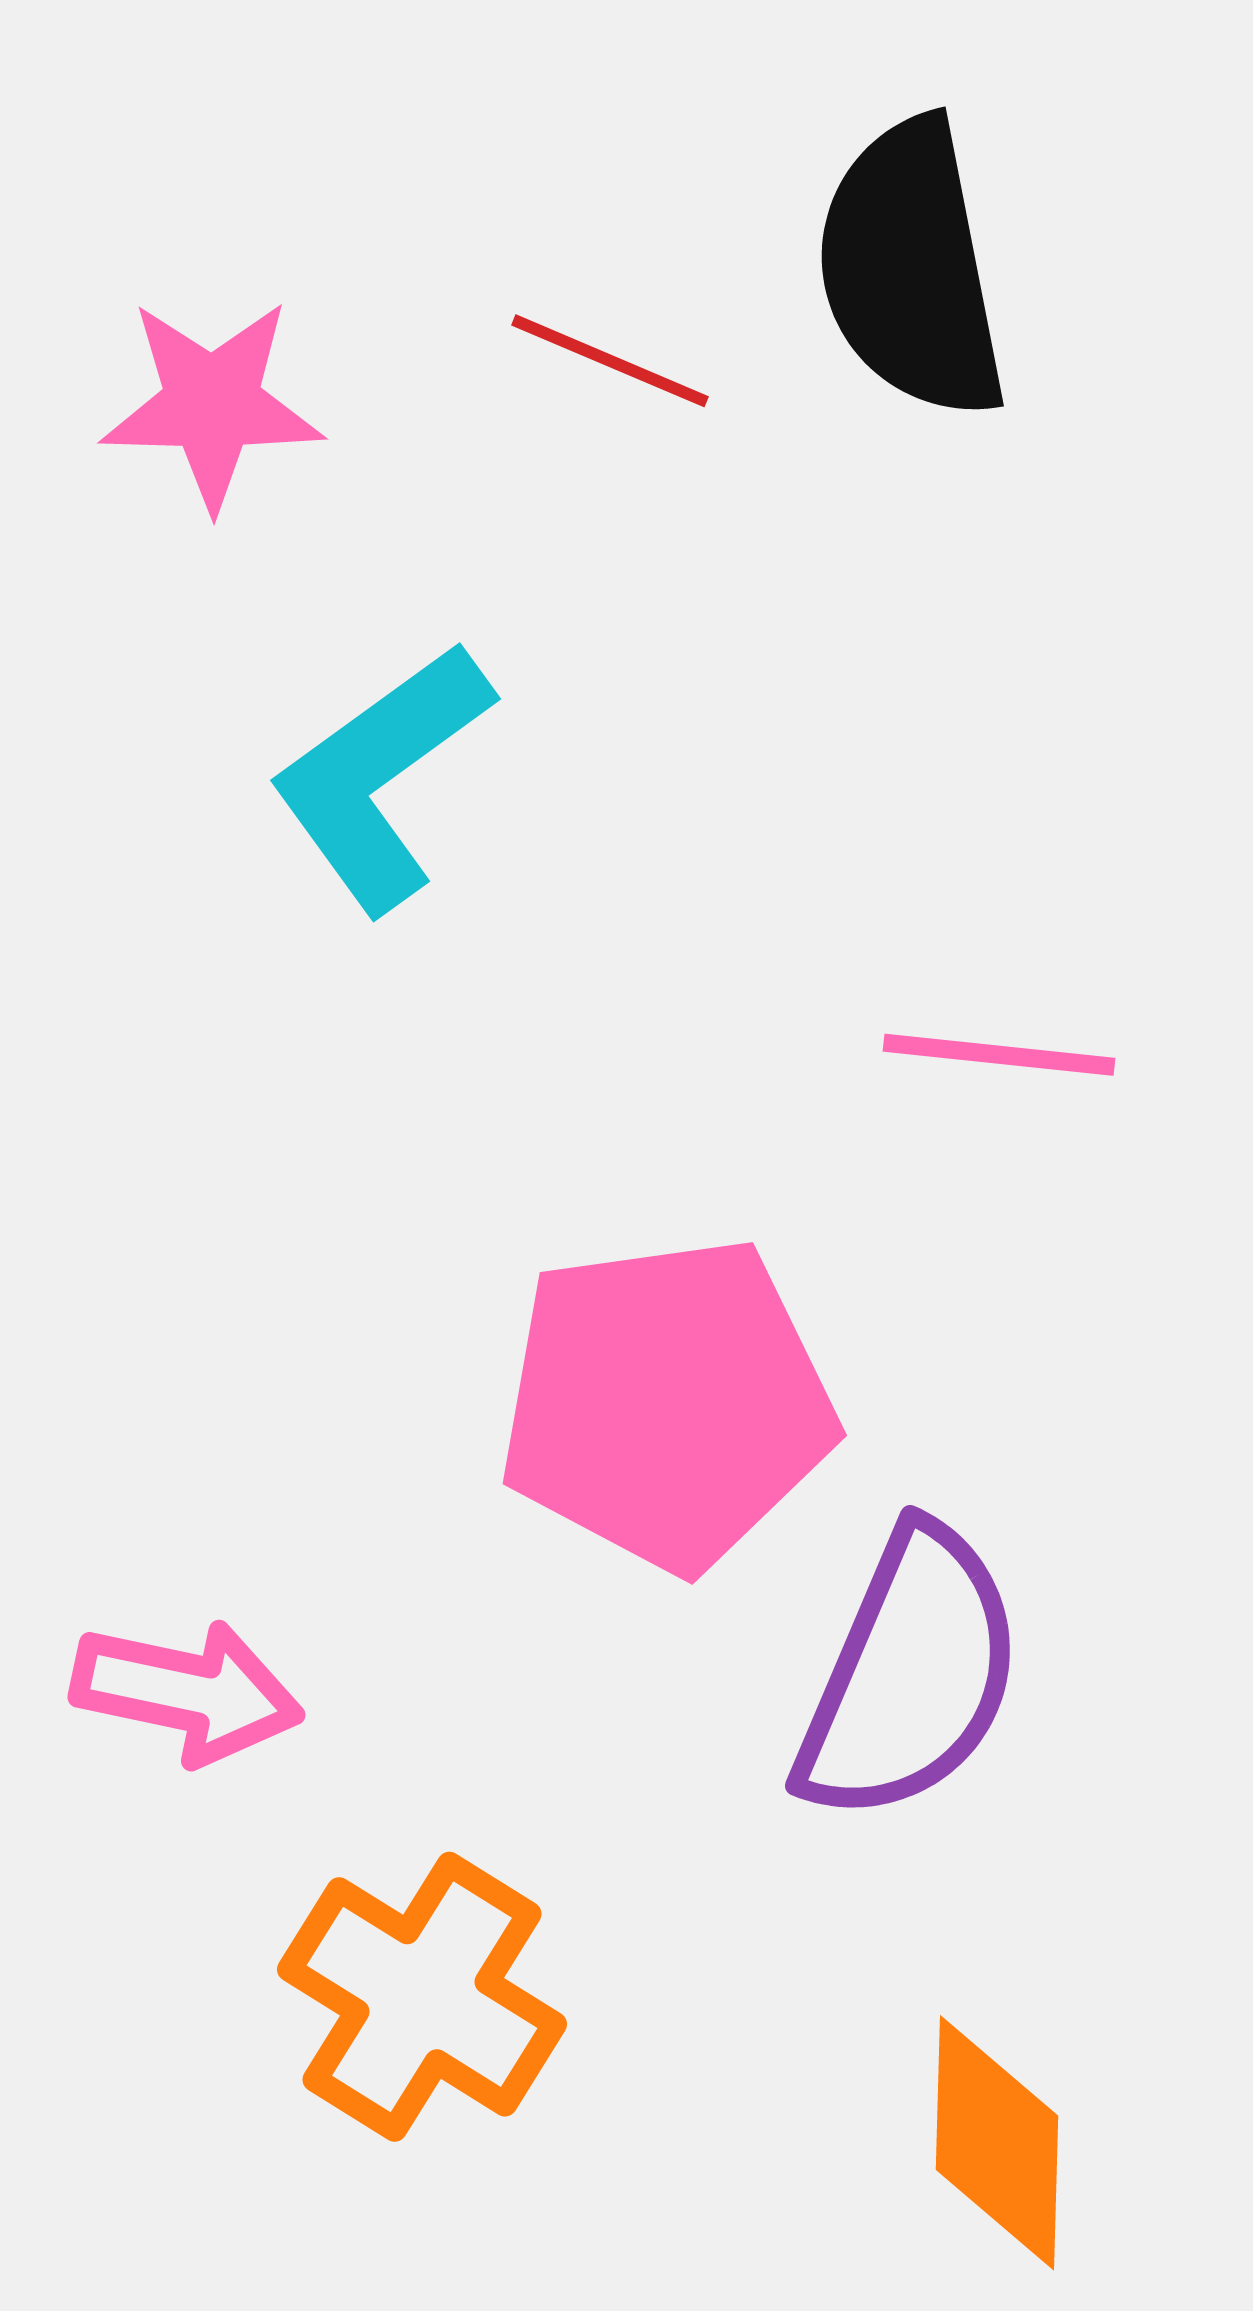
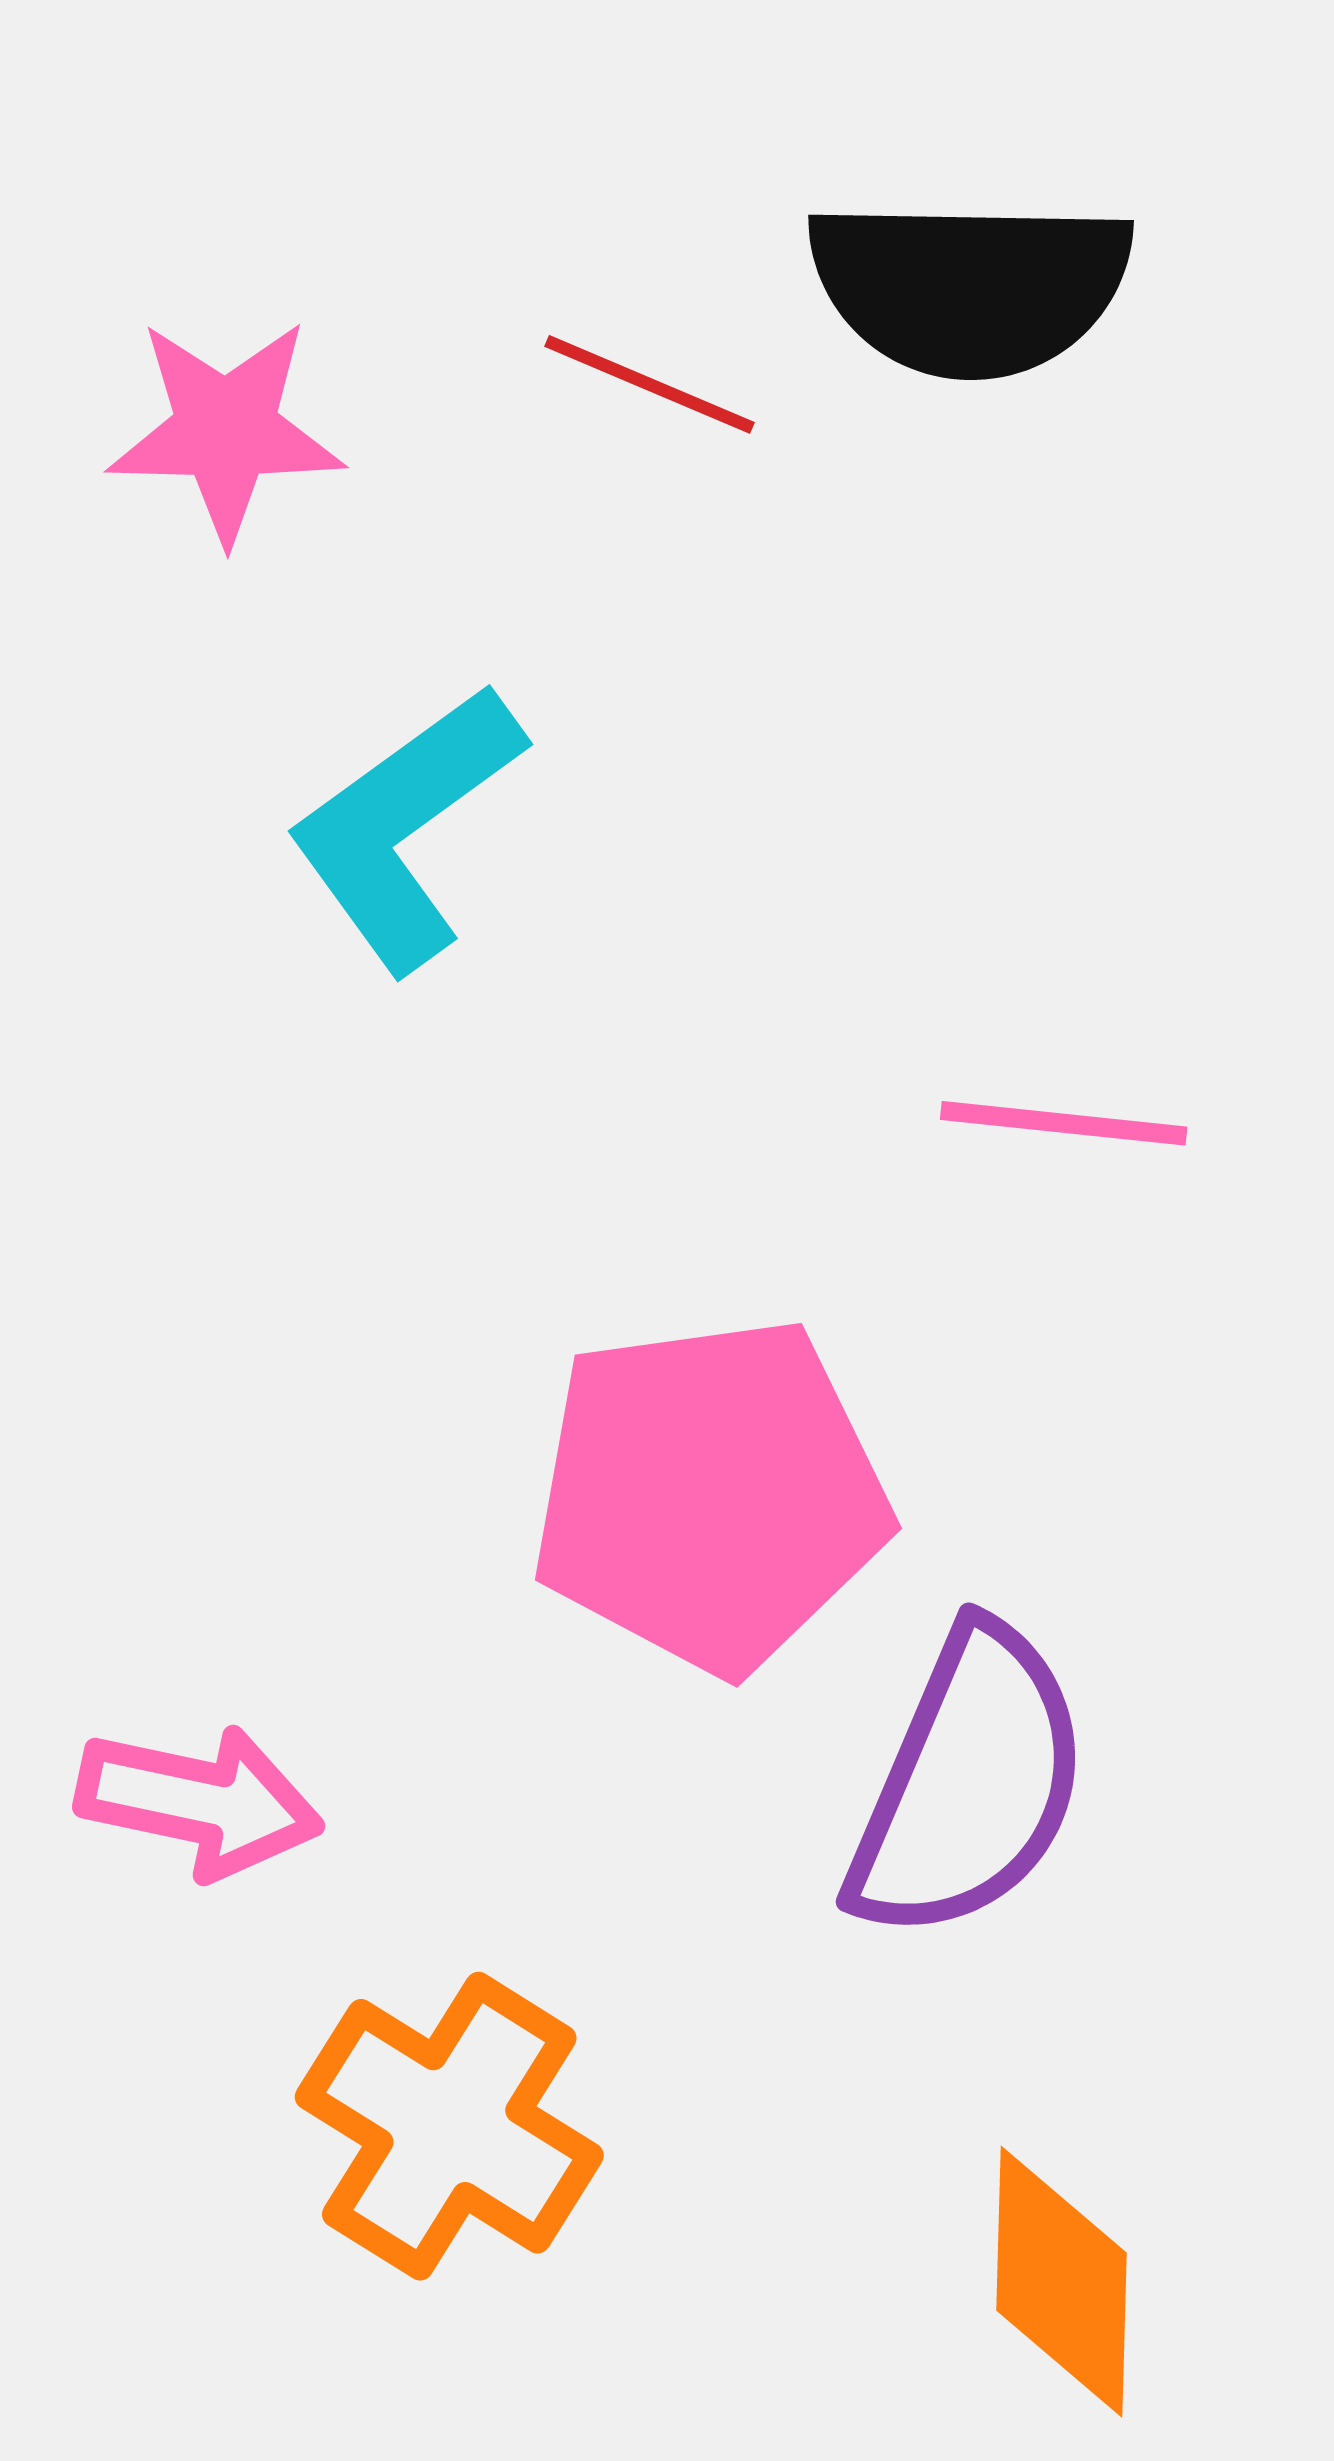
black semicircle: (911, 269) -> (970, 286), turned -78

